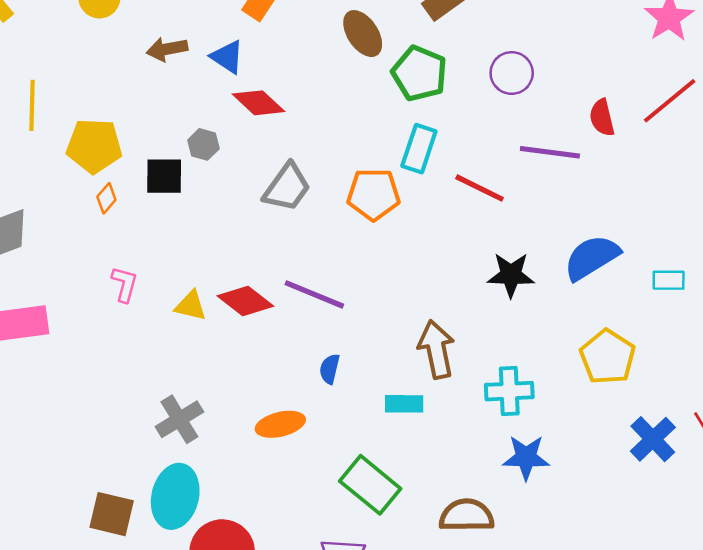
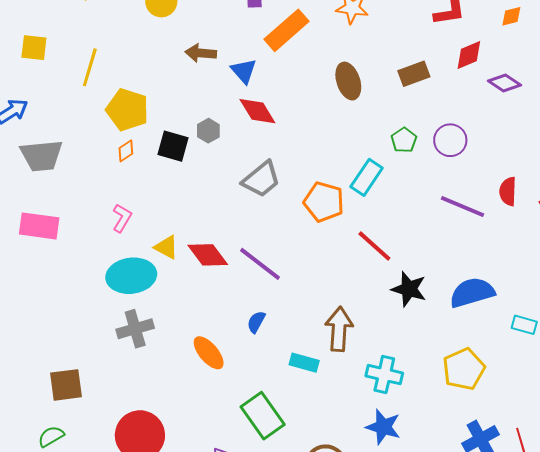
green pentagon: (419, 73) -> (404, 140), moved, size x0.6
red line: (480, 188) -> (374, 246), moved
orange ellipse: (280, 424) -> (209, 353), turned 48
cyan ellipse: (175, 496) -> (131, 276), moved, turned 54
brown square: (112, 514) -> (66, 385), turned -36

